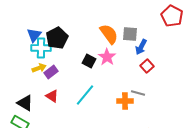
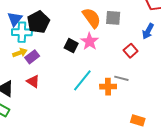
blue arrow: (141, 47) -> (148, 31), moved
cyan line: (85, 95) -> (82, 80), moved

